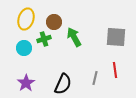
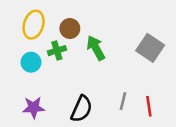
gray square: (116, 37) -> (150, 48), turned 30
red line: (115, 70) -> (149, 106), moved
purple star: (26, 83) -> (34, 108), turned 30

